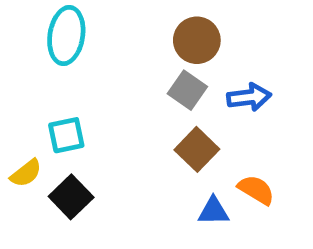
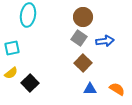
cyan square: (66, 135) -> (12, 48), moved
orange semicircle: (256, 190) -> (117, 89), moved

